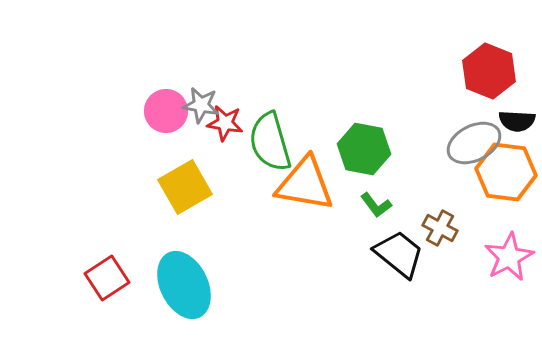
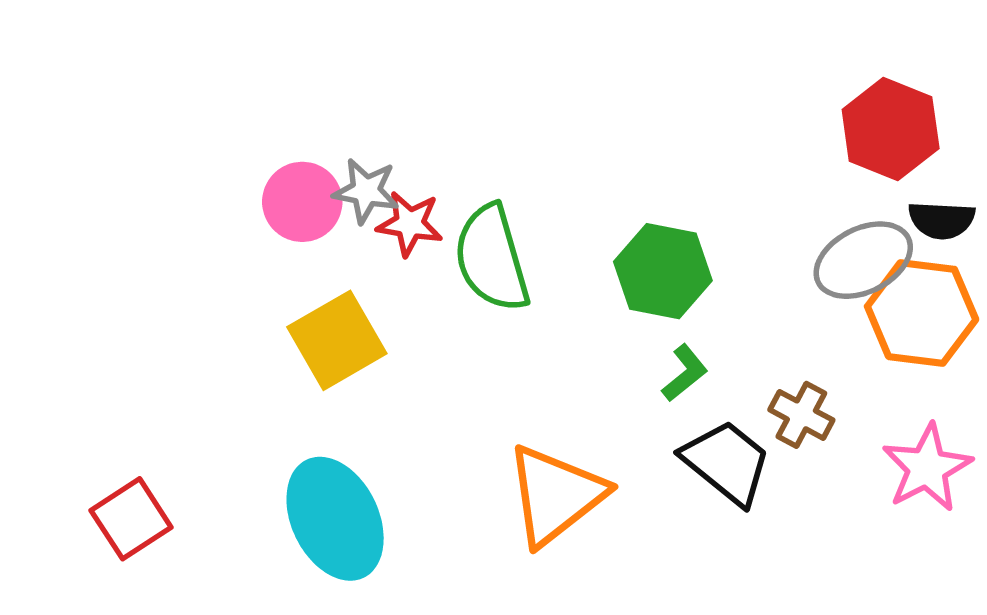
orange triangle: (305, 184) -> (555, 495), moved, turned -48
green L-shape: (376, 205) -> (685, 373), turned -92
red square: (107, 278) -> (131, 519), moved

